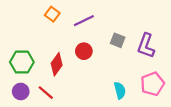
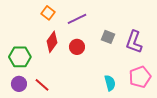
red diamond: (57, 64) -> (52, 42), moved

